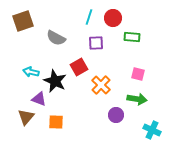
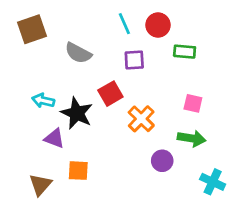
cyan line: (89, 17) -> (124, 24), turned -42
brown triangle: (26, 117) -> (40, 185), moved

